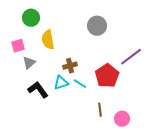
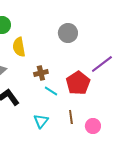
cyan triangle: (61, 83) -> (41, 121), moved, turned -35

